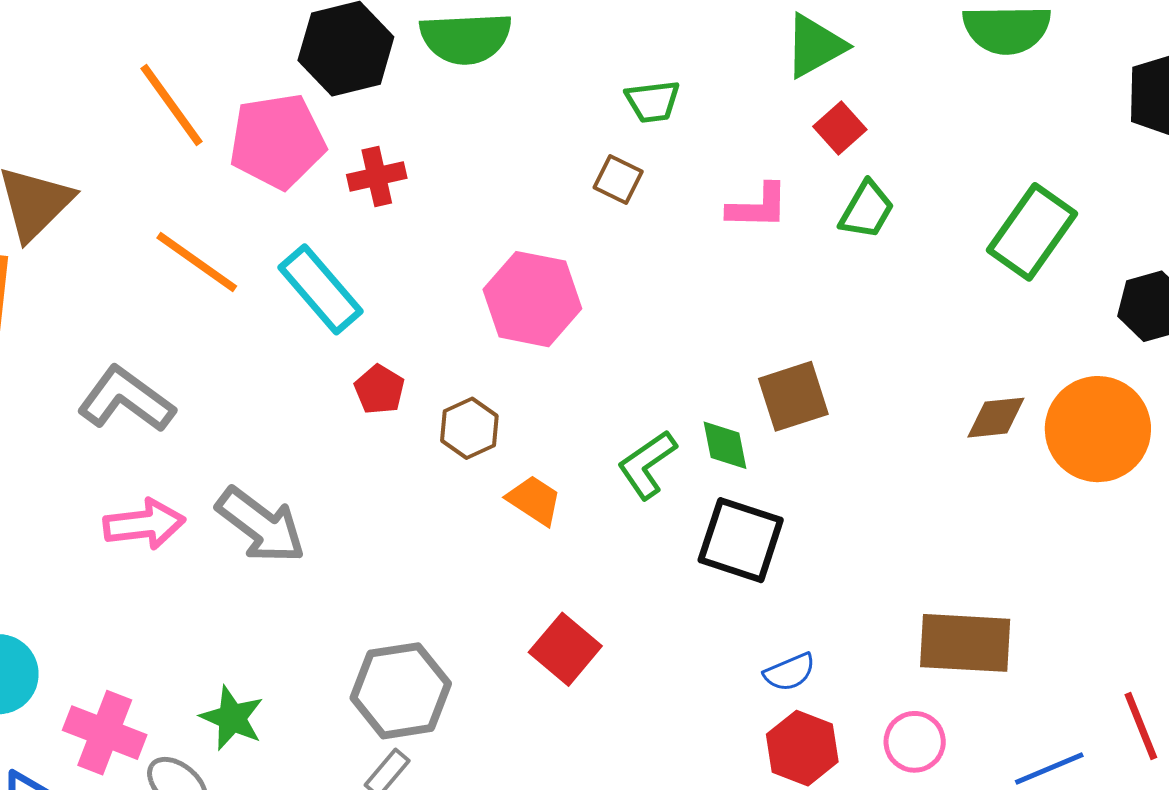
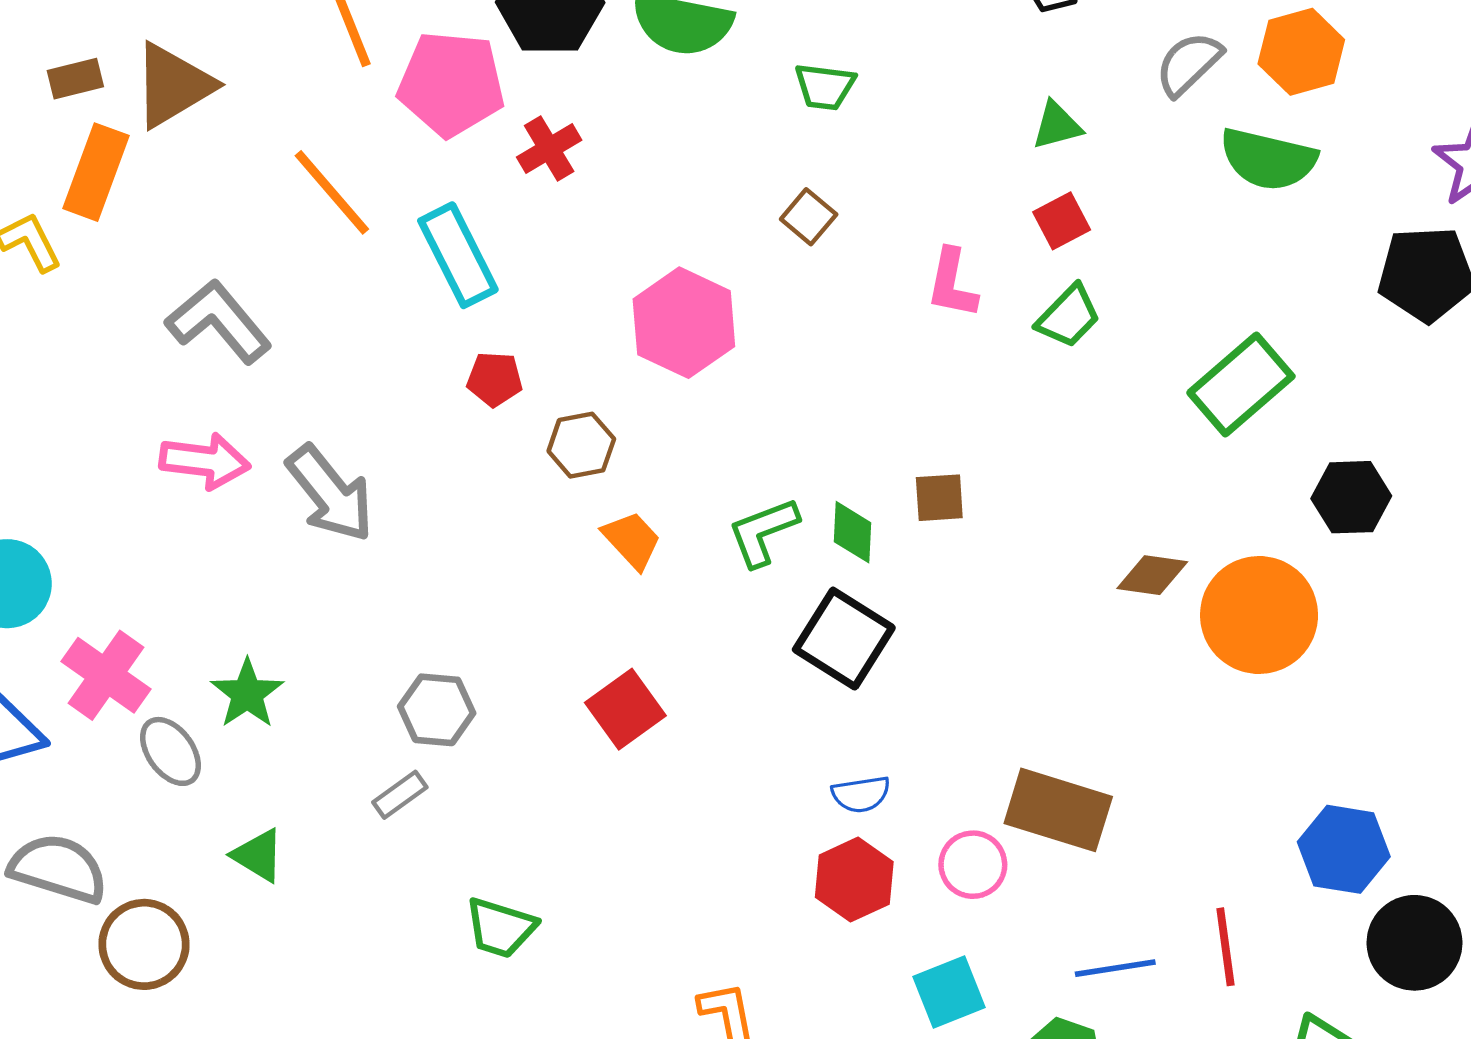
green triangle: (815, 46) -> (1057, 126), size x0.7
green trapezoid: (653, 101) -> (825, 87), moved
red cross: (377, 176) -> (549, 149), turned -32
pink L-shape: (758, 206) -> (952, 283), turned 86
red pentagon: (379, 390) -> (495, 379), turned 30
brown square: (793, 396) -> (939, 498), size x0.7
gray hexagon: (401, 691) -> (437, 710), size x0.7
pink circle: (915, 742) -> (973, 865), moved

